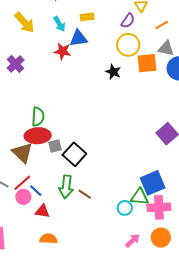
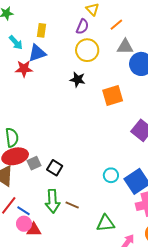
yellow rectangle: (87, 17) -> (42, 30), turned -64
orange square: (147, 63) -> (113, 96), moved
black square: (74, 154) -> (55, 168), size x0.7
pink circle: (23, 197) -> (24, 224), moved
green triangle: (140, 197) -> (105, 223), moved
cyan circle: (125, 208) -> (111, 175), moved

